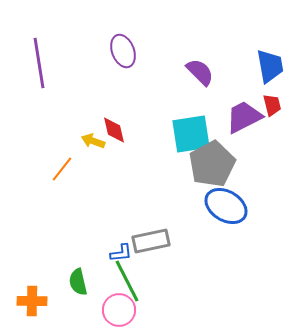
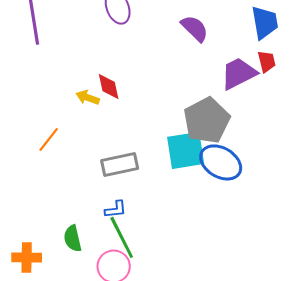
cyan square: (191, 134) -> (186, 150), moved
orange line: (62, 169) -> (49, 139), moved
gray rectangle: (151, 241) -> (120, 164), moved

